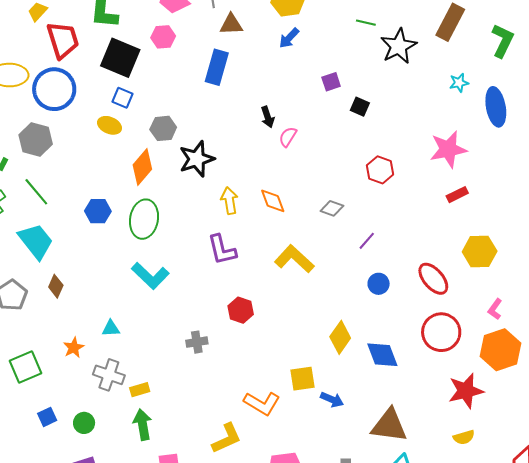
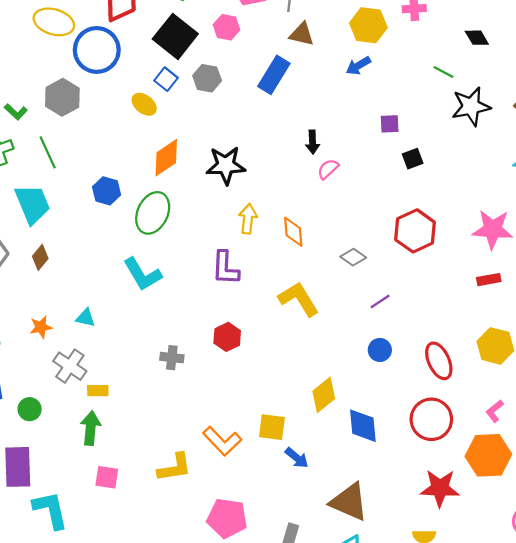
black square: (360, 107) -> (413, 159), turned 30
gray hexagon: (163, 128) -> (207, 78), moved
red hexagon: (380, 170) -> (415, 231), size x1.4

